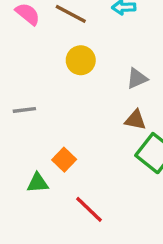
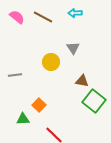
yellow circle: (81, 60) -> (51, 62), moved
gray triangle: (137, 78) -> (73, 48), moved, turned -40

